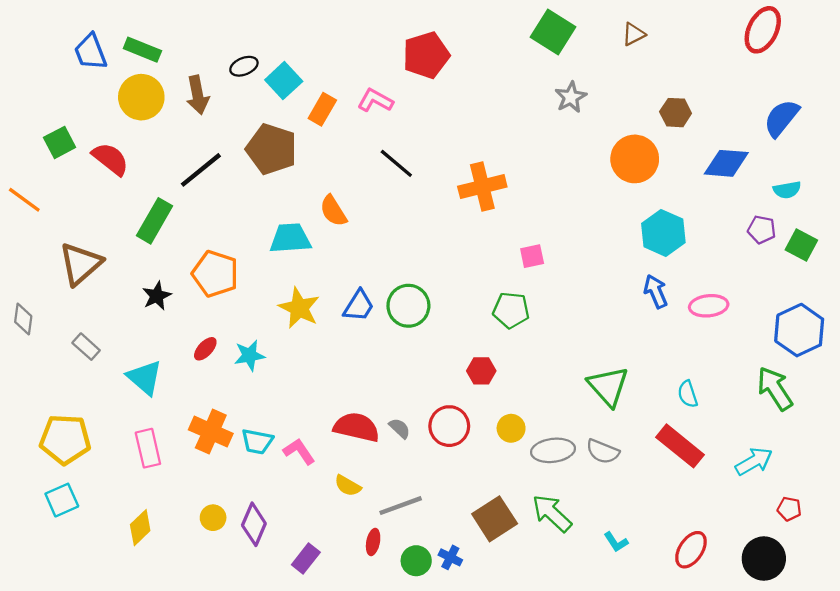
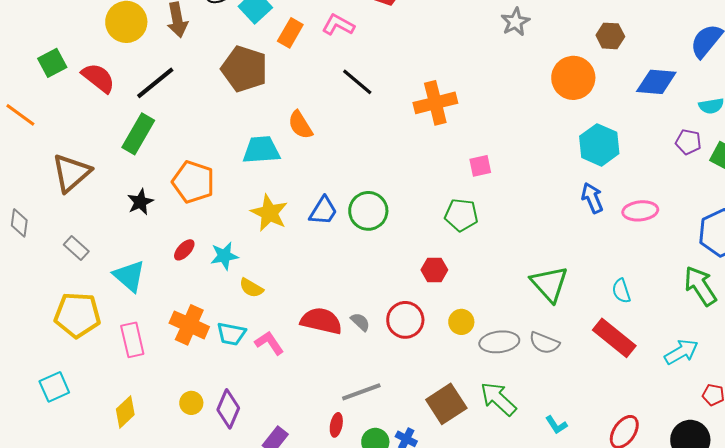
black line: (201, 170) -> (155, 83), moved
yellow pentagon: (65, 439) -> (77, 315), moved
yellow semicircle: (348, 486) -> (251, 288), moved

